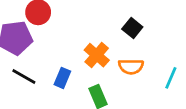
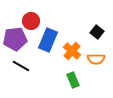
blue rectangle: (62, 78) -> (48, 40), moved, size x1.6

